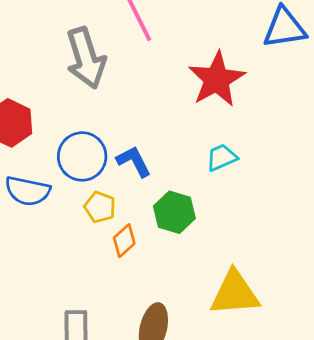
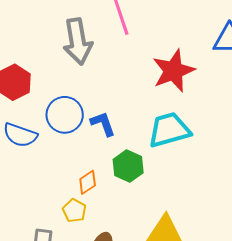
cyan trapezoid: (222, 158) -> (169, 130), size x1.8
yellow pentagon: (100, 207) -> (74, 211), moved

